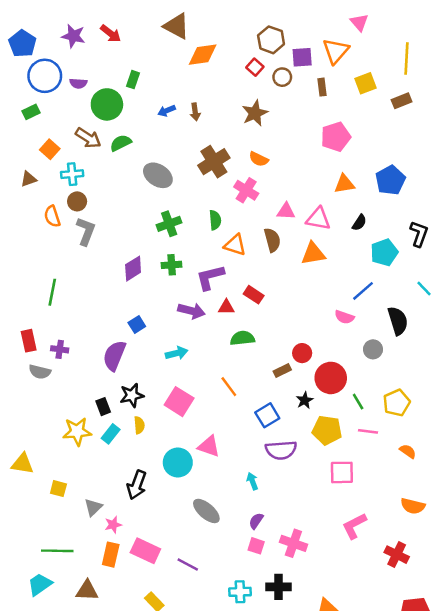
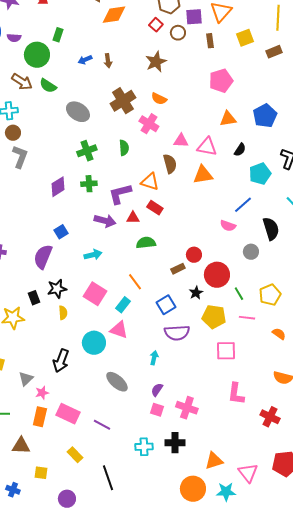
green semicircle: (121, 143) -> (48, 86), turned -120
orange triangle: (235, 245) -> (150, 182), moved
cyan rectangle: (111, 434) -> (123, 305), moved
cyan arrow: (252, 481) -> (154, 358), turned 32
pink L-shape: (354, 526) -> (236, 394), turned -55

